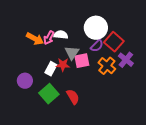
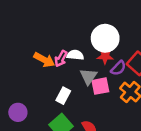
white circle: (96, 28) -> (105, 38), moved
red star: (63, 65) -> (105, 56), moved
purple circle: (25, 81) -> (18, 112), moved

